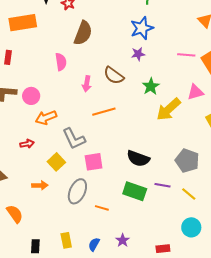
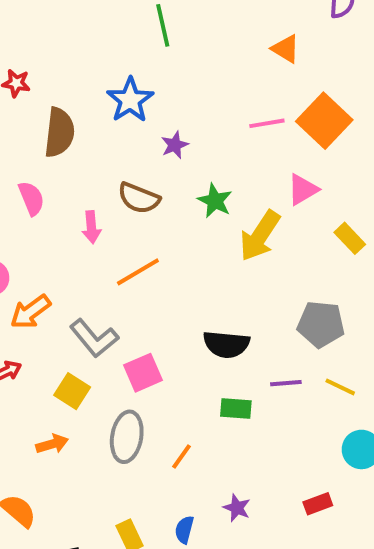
blue star: (142, 28) -> (130, 100), moved
green rectangle: (135, 191) -> (236, 409), size x0.7
orange line: (102, 208) -> (181, 456), turned -56

